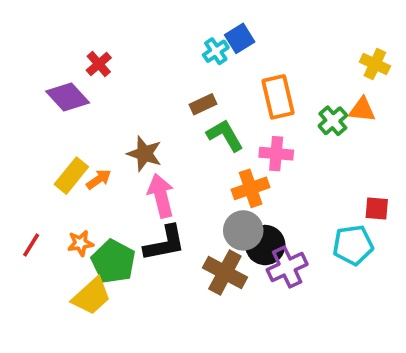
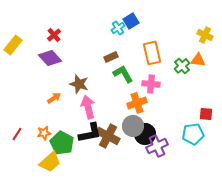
purple diamond: (68, 97) -> (50, 58), moved
yellow rectangle: (71, 176) -> (13, 45), moved
brown cross: (225, 272) -> (108, 136), moved

